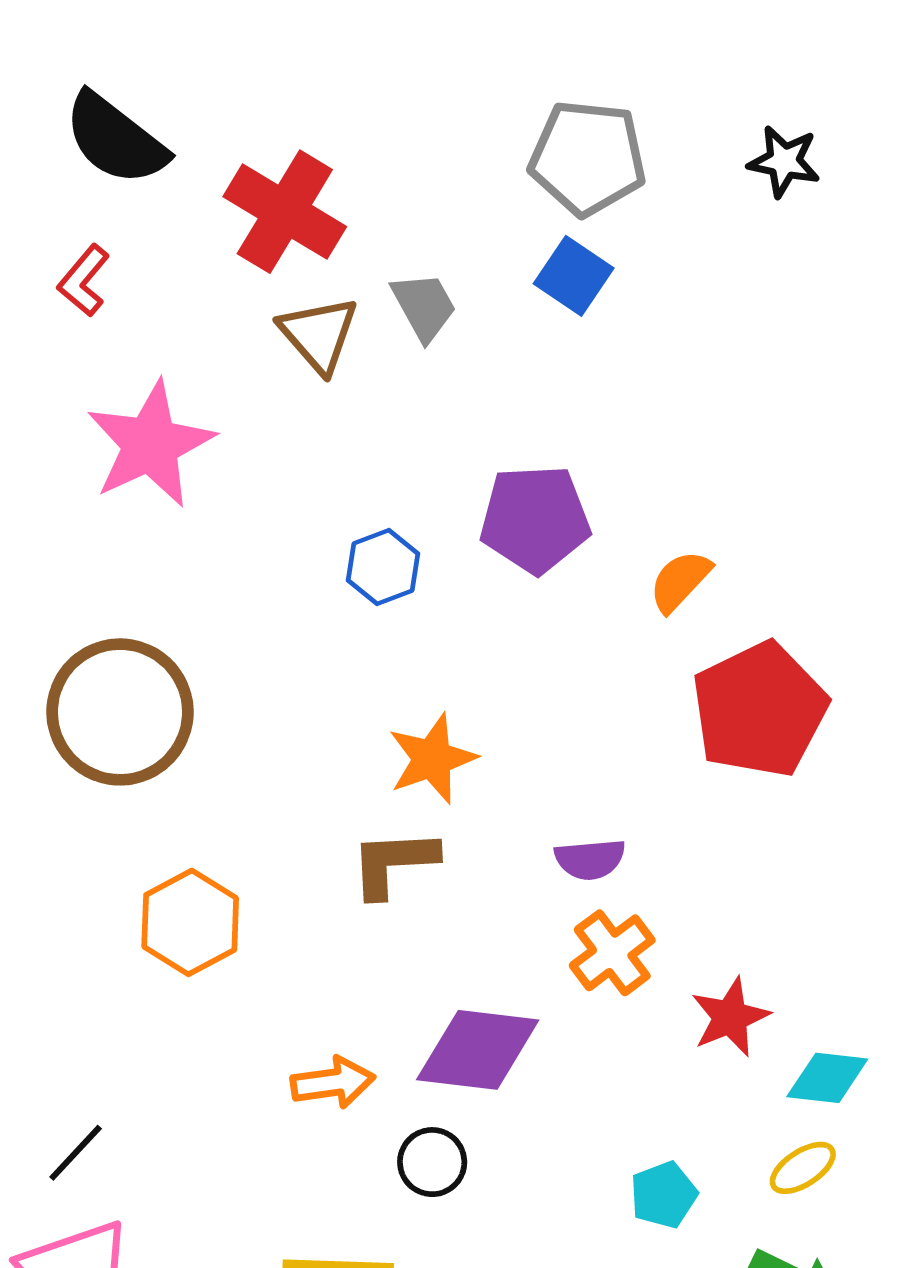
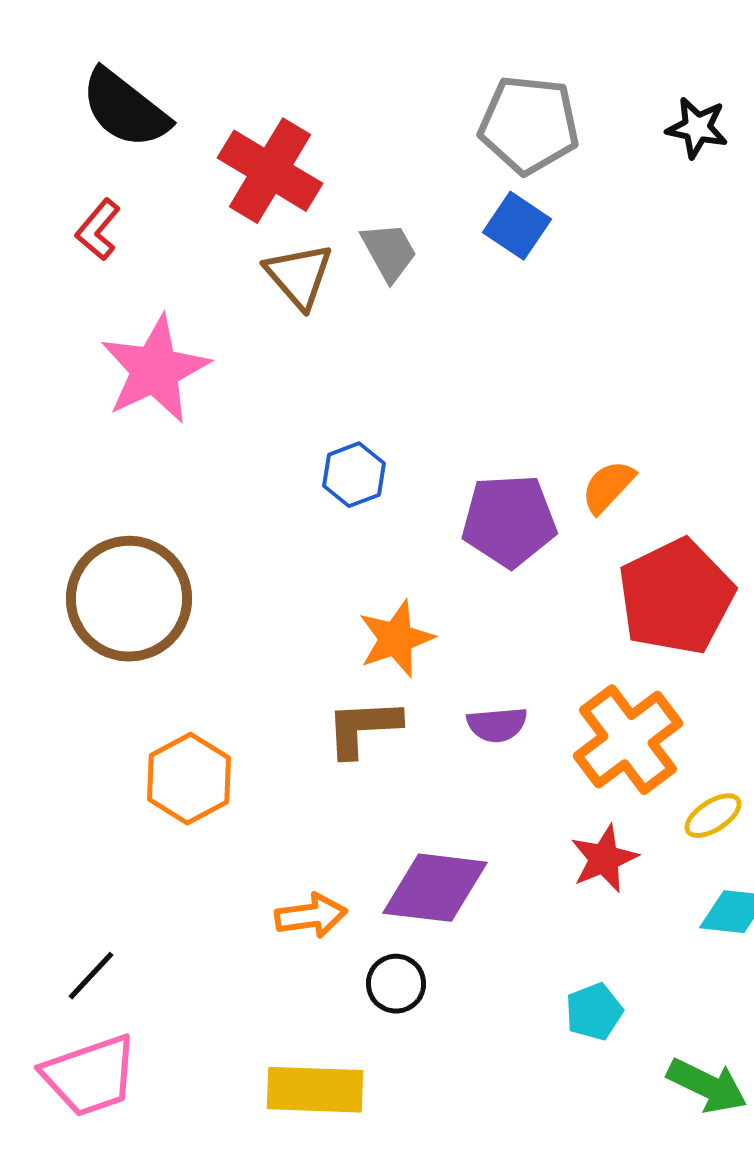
purple pentagon: (535, 519) -> (509, 521), moved
purple semicircle: (590, 859) -> (497, 725), moved
orange cross: (612, 953) -> (628, 740), moved, size x1.5
red star: (730, 1017) -> (604, 859), moved
yellow ellipse: (803, 1168) -> (713, 816), moved

